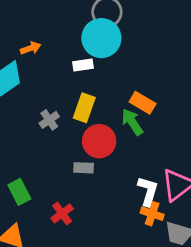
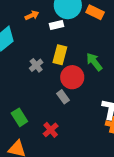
orange arrow: (31, 48) -> (32, 15), moved
orange rectangle: (143, 103) -> (95, 12), moved
gray rectangle: (84, 168) -> (63, 97), turned 56

